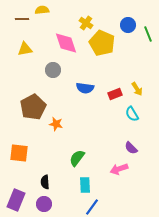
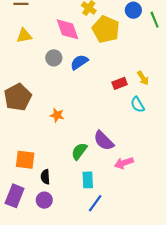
blue semicircle: (85, 88) -> (79, 62), moved, turned 138
brown pentagon: (33, 107) -> (18, 97), moved
purple semicircle: (131, 148) -> (104, 141), moved, size x1.5
orange square: (19, 153) -> (25, 160), moved

